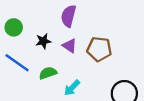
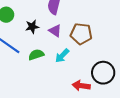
cyan arrow: (72, 88) -> (62, 56), moved

